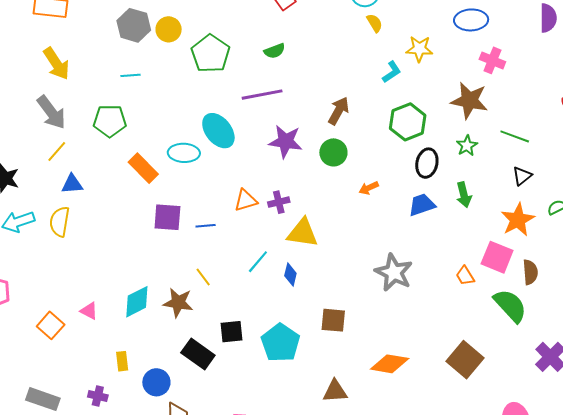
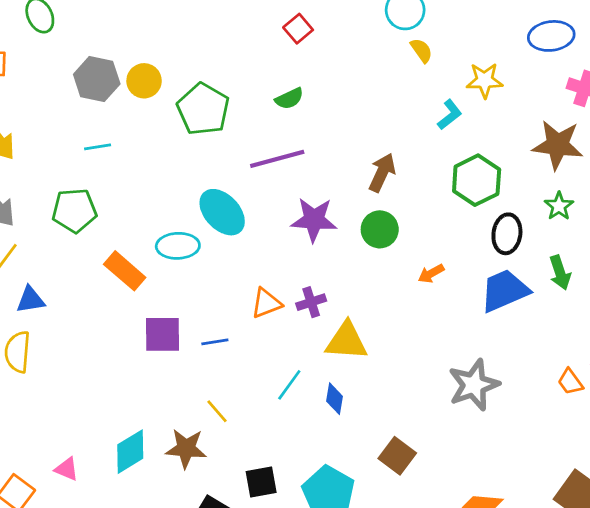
blue trapezoid: (422, 205) -> (504, 291), size x1.4
gray star: (394, 272) -> (474, 385), turned 30
brown square: (333, 320) -> (397, 456), turned 36

